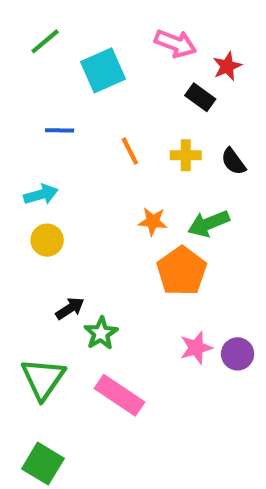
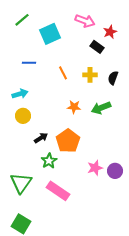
black semicircle: (233, 161) -> (113, 78), turned 56
orange pentagon: (182, 271) -> (68, 141), moved
black arrow: (70, 308) -> (41, 138), moved

